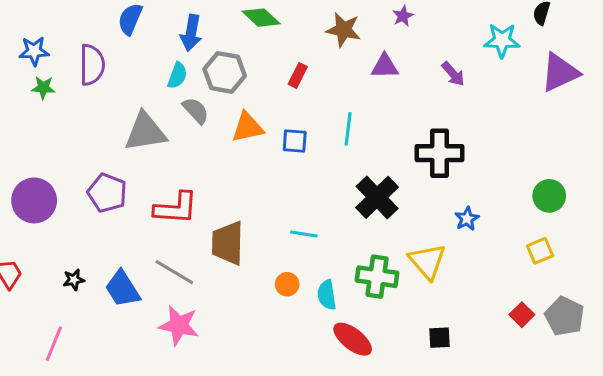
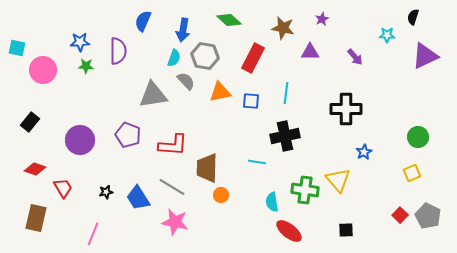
cyan star: (502, 40) -> (387, 35), size x0.7
red rectangle: (298, 75) -> (253, 58), size x1.8
black cross: (377, 197) -> (285, 136), moved, turned 32
orange circle: (287, 284) -> (221, 195), moved

